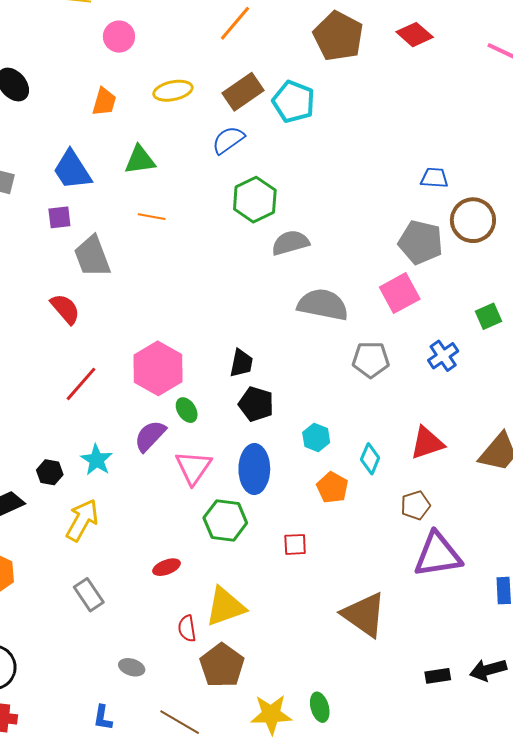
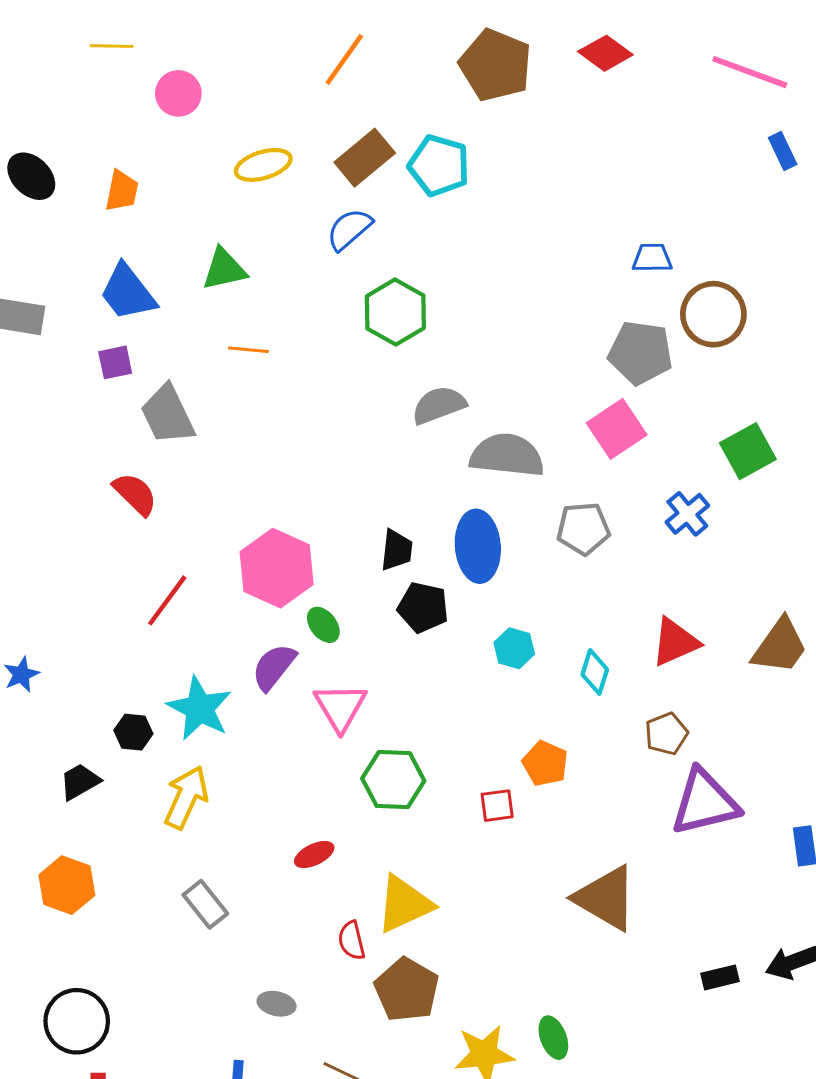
orange trapezoid: (104, 102) -> (122, 191), moved
gray semicircle: (290, 243) -> (439, 405), moved
green square: (488, 316) -> (748, 451), size x1.4
cyan star: (97, 460) -> (200, 708), size x1.4
blue ellipse: (254, 469) -> (478, 546), moved
orange pentagon: (332, 488) -> (545, 763), moved

